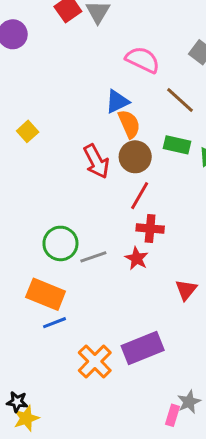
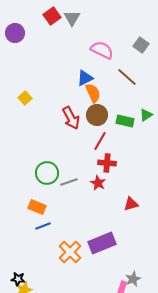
green rectangle: (177, 145) -> (125, 121), moved
red triangle: (186, 290) -> (131, 204), turned 35
orange rectangle: (46, 294) -> (37, 207), size x0.7

